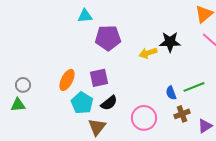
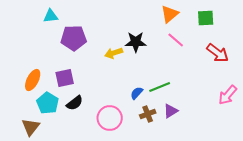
blue semicircle: (171, 93) -> (137, 93), turned 64
purple triangle: (205, 126) -> (171, 111), moved
brown triangle: (97, 127) -> (31, 127), moved

